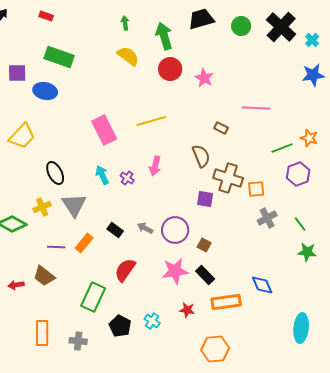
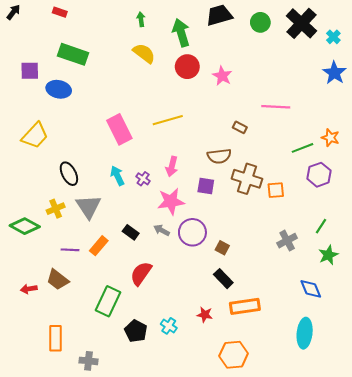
blue star: (313, 75) -> (334, 73), turned -30
brown semicircle: (201, 156) -> (219, 156), turned 105
purple square: (205, 199) -> (206, 186), moved
gray cross: (267, 218) -> (287, 241), moved
green line: (300, 224) -> (321, 226), turned 70
green star: (307, 252) -> (328, 255), turned -30
pink star: (175, 271) -> (171, 201), moved
blue diamond: (262, 285) -> (311, 289), moved
cyan ellipse: (301, 328) -> (305, 333), moved
gray cross: (78, 341) -> (88, 361), moved

